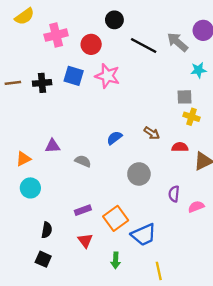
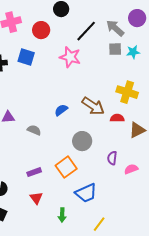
black line: (144, 46) -> (86, 31), turned -75
pink star: (107, 76) -> (70, 57), moved
gray square: (184, 97) -> (115, 49), moved
yellow cross: (191, 117) -> (127, 92), size x1.5
brown arrow: (152, 133) -> (93, 106), size x1.6
orange square: (116, 218) -> (66, 167), moved
yellow line: (159, 271) -> (99, 224), turned 49

